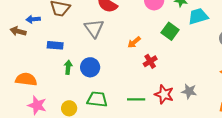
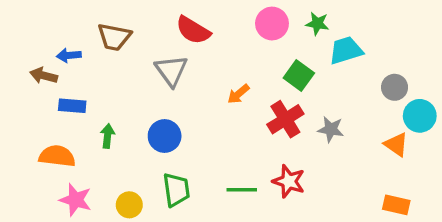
blue rectangle: (55, 45) -> (72, 106), moved
red cross: (150, 61) -> (285, 119), moved, size x1.5
green arrow: (68, 67) -> (107, 136), moved
gray star: (189, 91) -> (331, 129), moved
green trapezoid: (97, 99) -> (176, 190), turned 75

